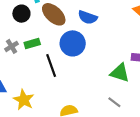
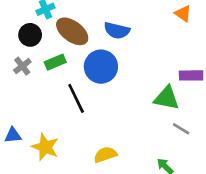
green rectangle: (32, 43) -> (55, 62), moved
gray cross: (12, 46) -> (22, 66), moved
gray line: (114, 102) -> (181, 129), moved

